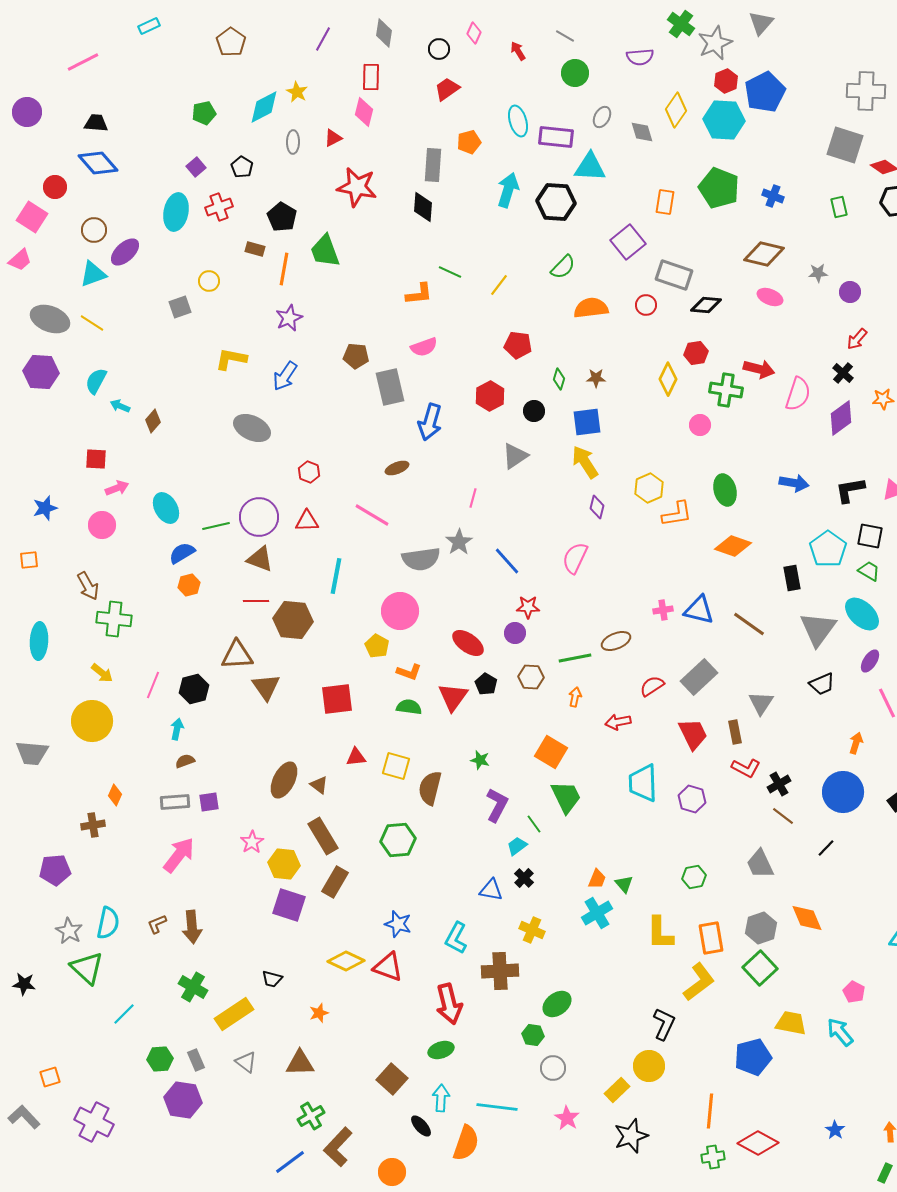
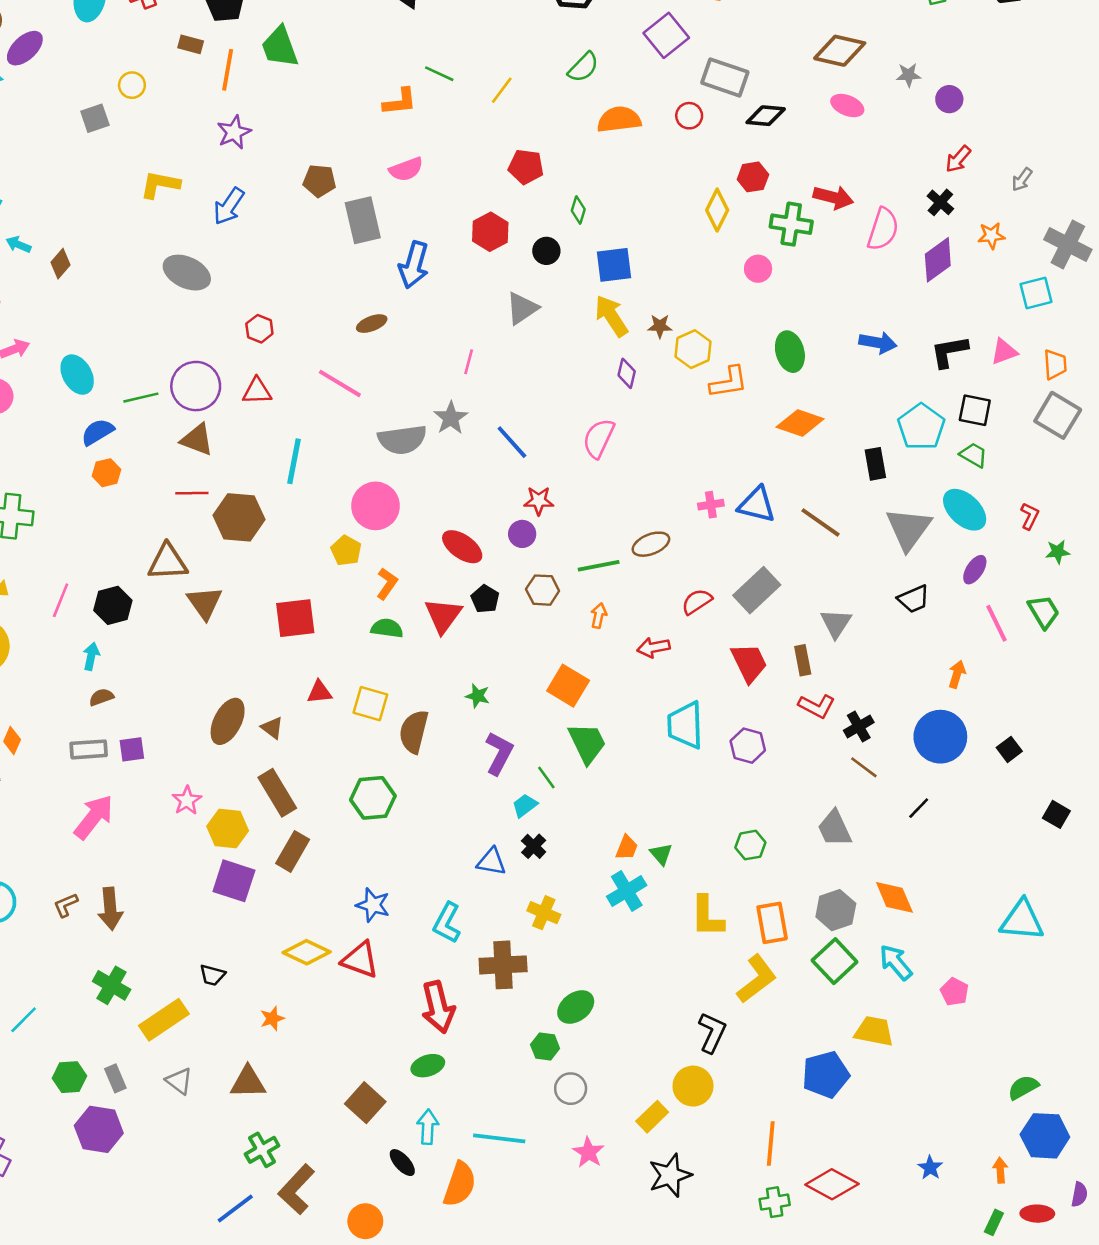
brown star: (596, 378) -> (660, 326), moved
orange L-shape: (409, 672) -> (387, 584), turned -75
cyan arrow: (840, 1032) -> (896, 962), moved

